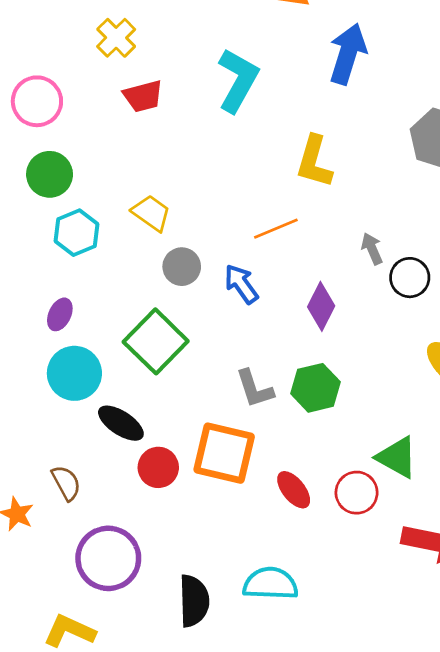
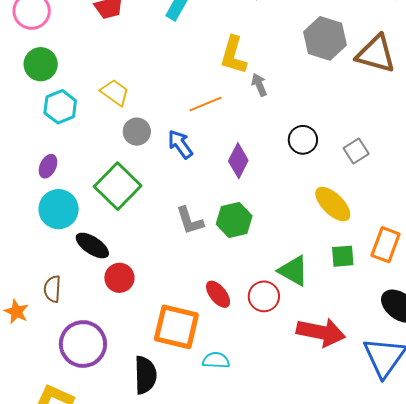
gray arrow: (372, 249) -> (259, 85), moved
orange square: (224, 453) -> (176, 327), moved
brown semicircle: (66, 483) -> (52, 289), turned -148
cyan semicircle: (270, 584) -> (216, 360), moved, size x0.7

